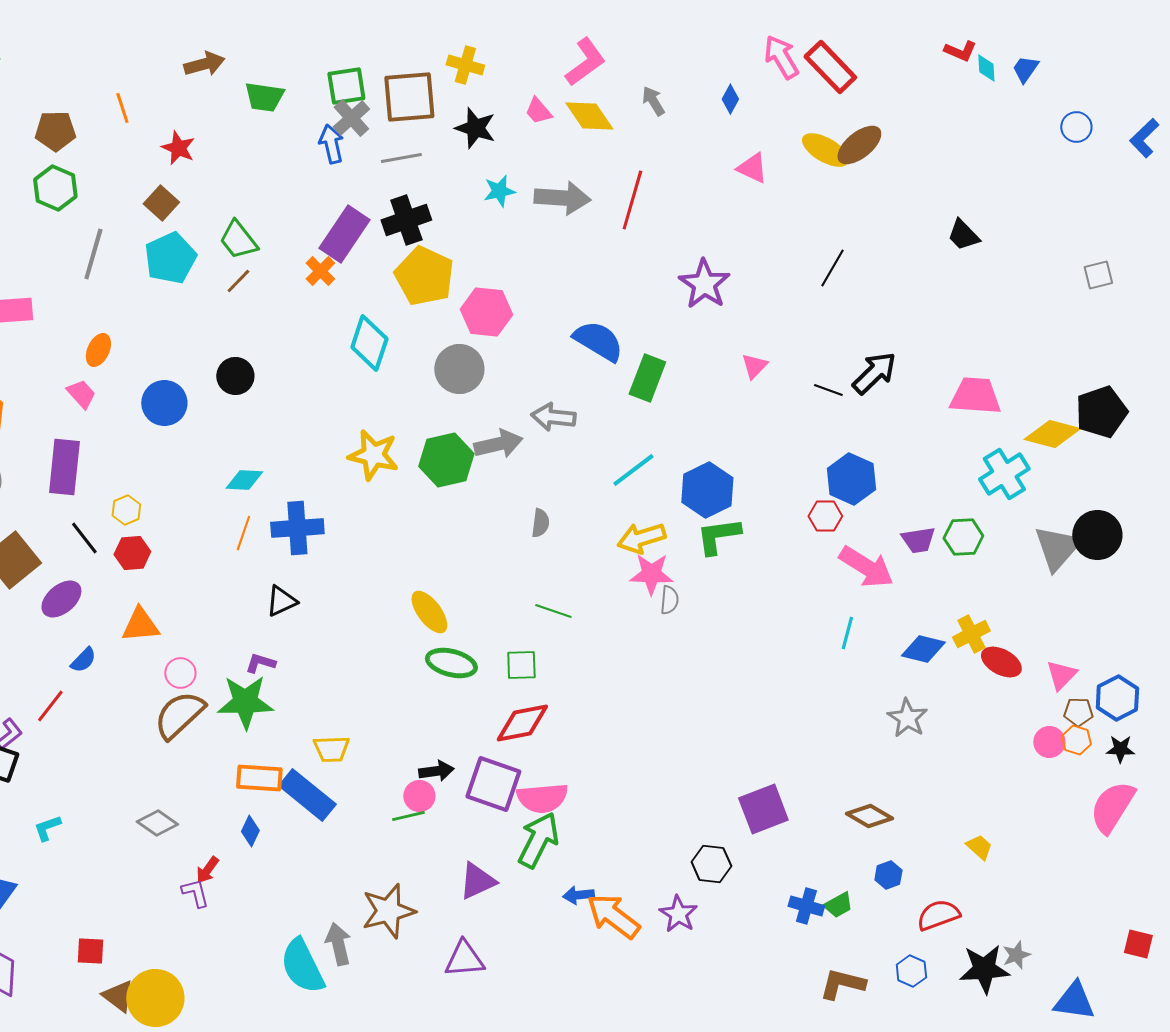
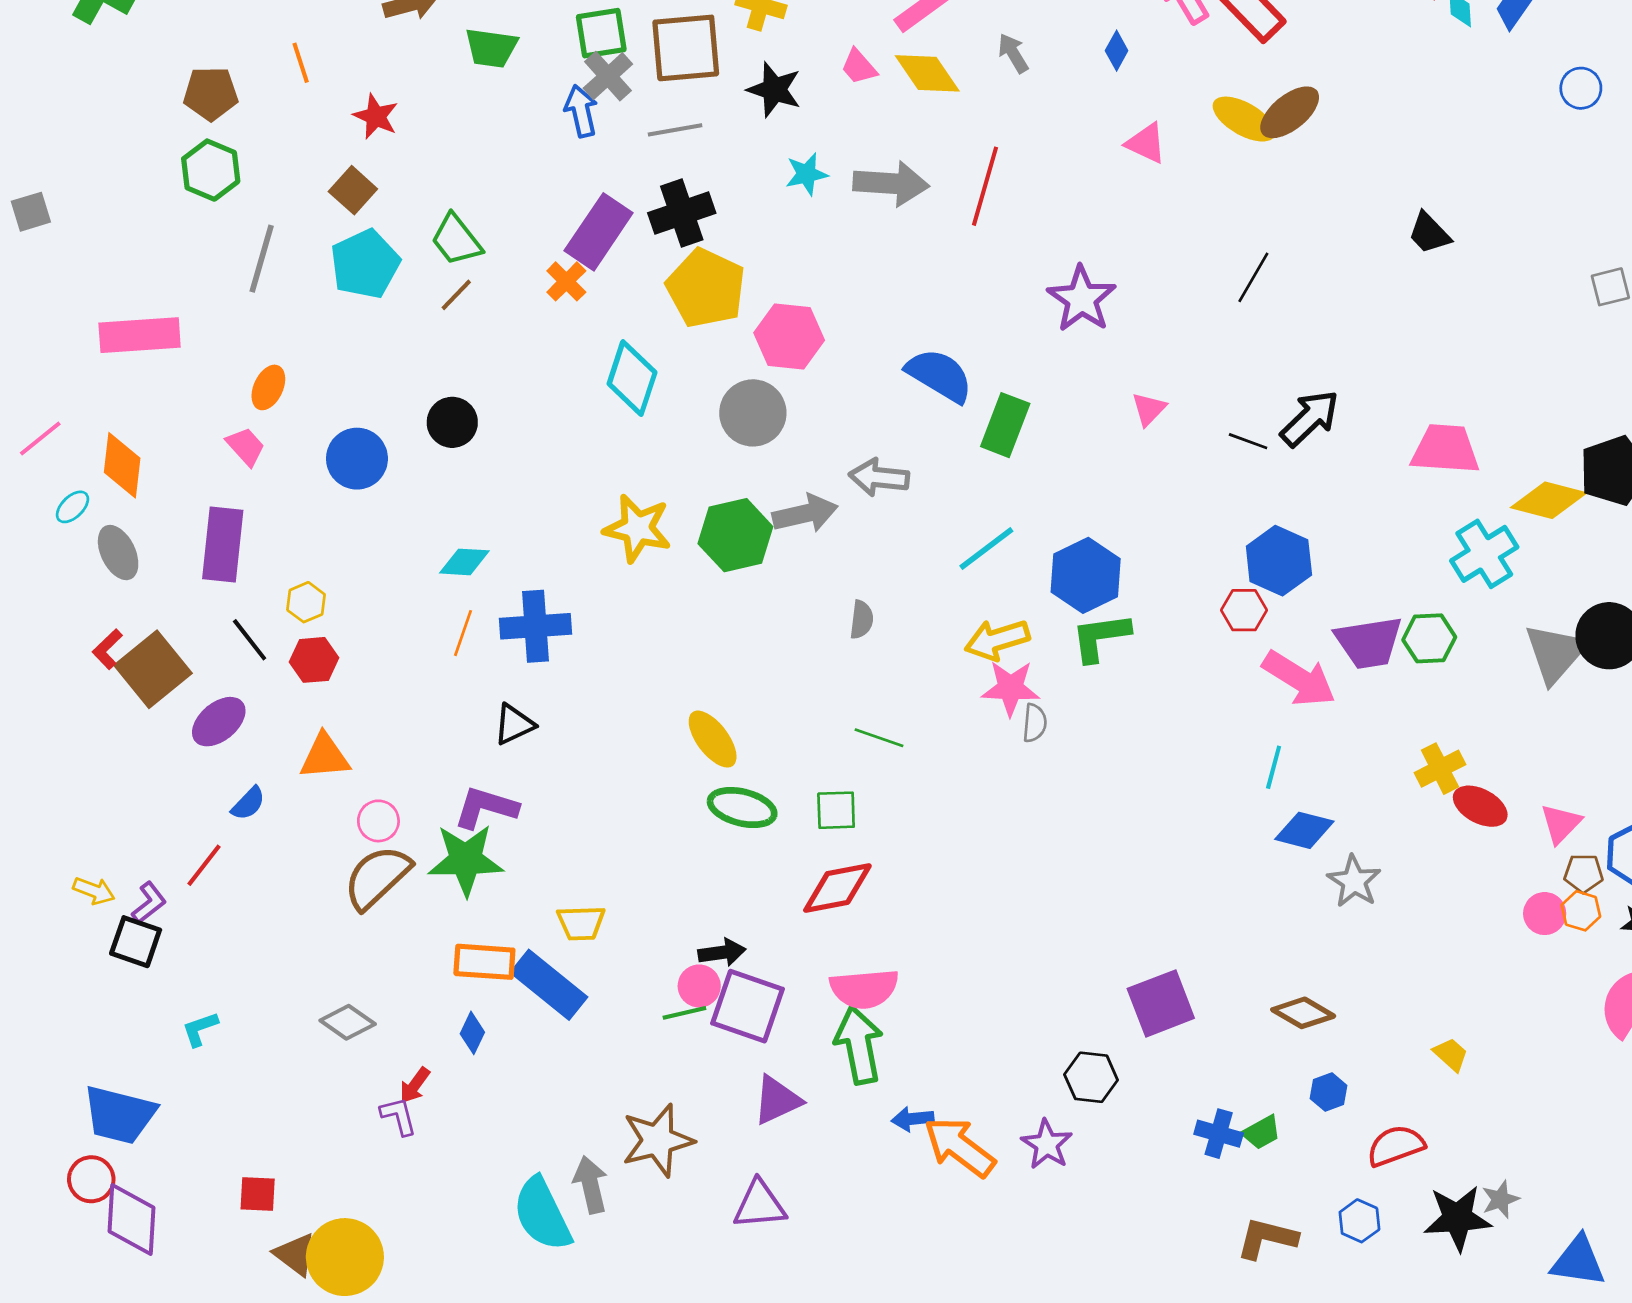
purple trapezoid: (918, 540) -> (1369, 642), size x1.5
blue diamond: (923, 649) -> (1304, 830), moved
purple L-shape: (260, 663) -> (486, 808), size x1.6
purple square: (493, 784) -> (747, 1006), moved
green arrow: (538, 840) -> (859, 1045), turned -38

